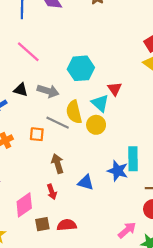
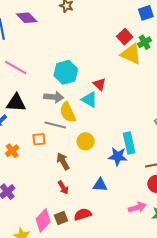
black triangle: (21, 90) -> (16, 103), size x1.5
gray arrow: (48, 91) -> (54, 97), moved
yellow circle: (96, 125) -> (86, 141), moved
blue triangle: (86, 182) -> (100, 185), moved
pink diamond: (24, 205) -> (43, 220), moved
pink arrow: (127, 230) -> (137, 207), turned 36

